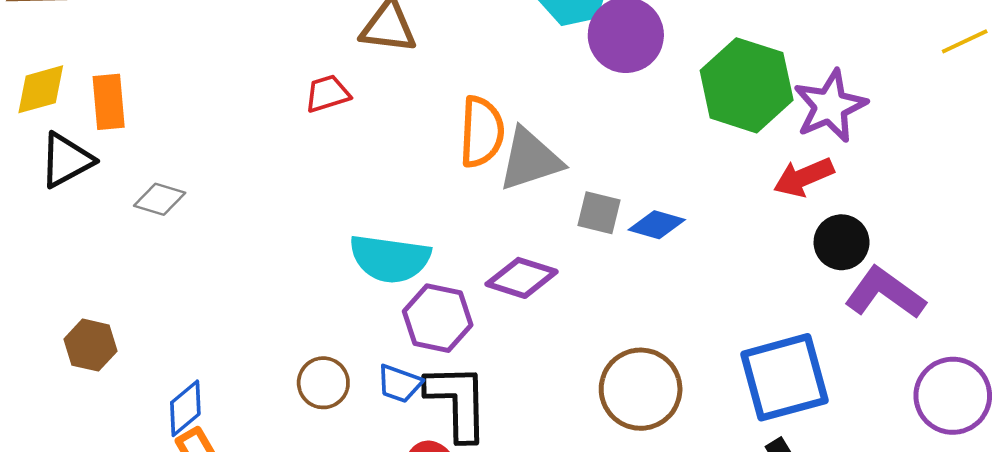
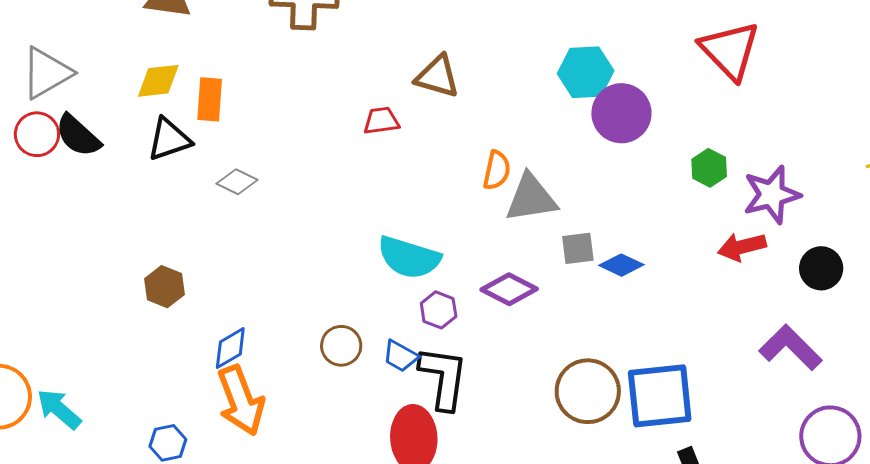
green hexagon: (747, 85) -> (709, 168), size x0.5
orange semicircle: (482, 132) -> (497, 170), size x0.7
gray square: (599, 213) -> (578, 248), turned -30
black circle: (842, 242) -> (821, 268), moved
purple hexagon: (438, 318) -> (439, 310), size x0.7
blue square: (784, 377) -> (660, 396), moved

